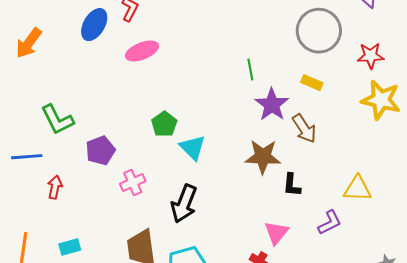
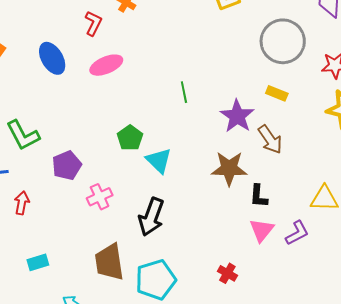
blue ellipse: (94, 25) -> (52, 58), moved, turned -60
green line: (250, 70) -> (184, 92), moved
pink triangle: (276, 233) -> (262, 230), moved

